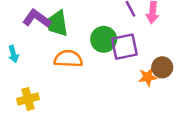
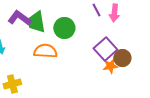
green circle: (104, 39) -> (64, 28), moved
purple square: (124, 47) -> (105, 49), moved, turned -30

